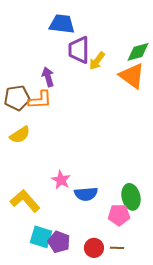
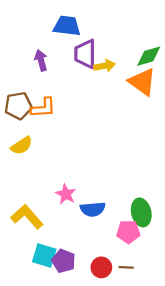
yellow arrow: (97, 61) -> (105, 66), turned -138
purple arrow: (48, 77) -> (41, 60), moved

